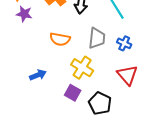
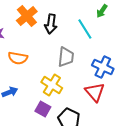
orange semicircle: (60, 39) -> (18, 58), moved
blue cross: (124, 43) -> (103, 67), moved, size x1.5

